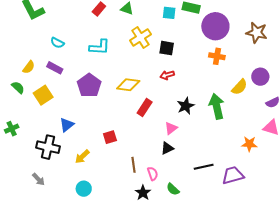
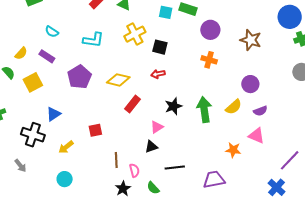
purple circle: (215, 26) -> (210, 30), size x0.7
yellow semicircle: (239, 87) -> (234, 107), moved
black line: (204, 167) -> (175, 167), moved

